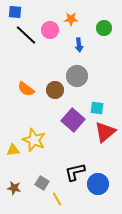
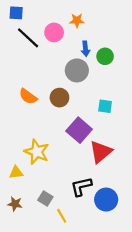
green circle: (104, 28) -> (105, 56), moved
gray circle: (77, 76) -> (77, 70), moved
cyan square: (97, 108) -> (105, 106), moved
red triangle: (105, 132) -> (101, 152), moved
yellow triangle: (13, 150) -> (16, 172), moved

